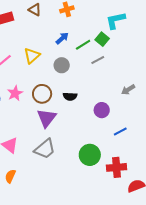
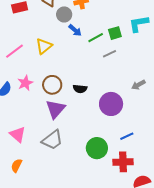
cyan L-shape: (116, 20) -> (139, 24), moved
blue arrow: (62, 38) -> (75, 30), turned 80
green square: (102, 39) -> (115, 33), turned 32
gray circle: (62, 65) -> (64, 14), moved
purple circle: (102, 110) -> (111, 104), size x1.5
blue line: (120, 131) -> (127, 136), moved

